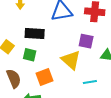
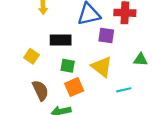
purple square: (86, 41) -> (106, 36), moved
green square: (30, 55) -> (68, 66), moved

